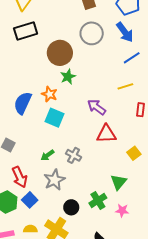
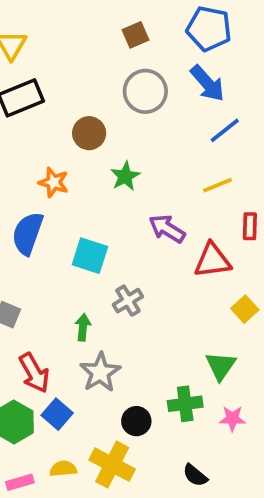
brown circle: (60, 53) -> (89, 133), size x0.7
green star: (68, 77) -> (125, 176), moved
orange star: (49, 94) -> (54, 182), moved
red triangle: (106, 134) -> (212, 260), moved
green arrow: (47, 155) -> (83, 327), turned 136
gray cross: (74, 155) -> (128, 301), moved, turned 35
green cross: (98, 200) -> (185, 404), turned 30

